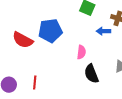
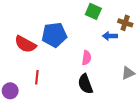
black semicircle: (91, 74) -> (85, 84), moved
red line: (35, 82) -> (37, 77), moved

